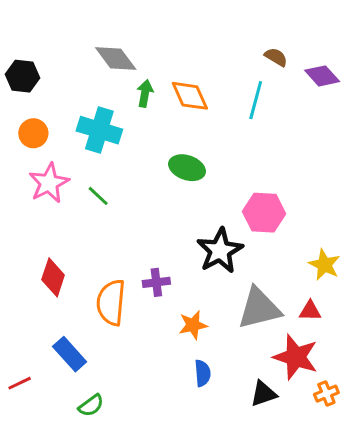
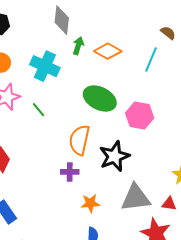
gray diamond: (116, 58) -> (62, 20), turned 36
orange diamond: (190, 96) -> (108, 51), turned -44
green ellipse: (187, 168) -> (100, 99), size x1.4
pink hexagon: (264, 213) -> (140, 116), moved
orange semicircle: (111, 303) -> (79, 140), moved

